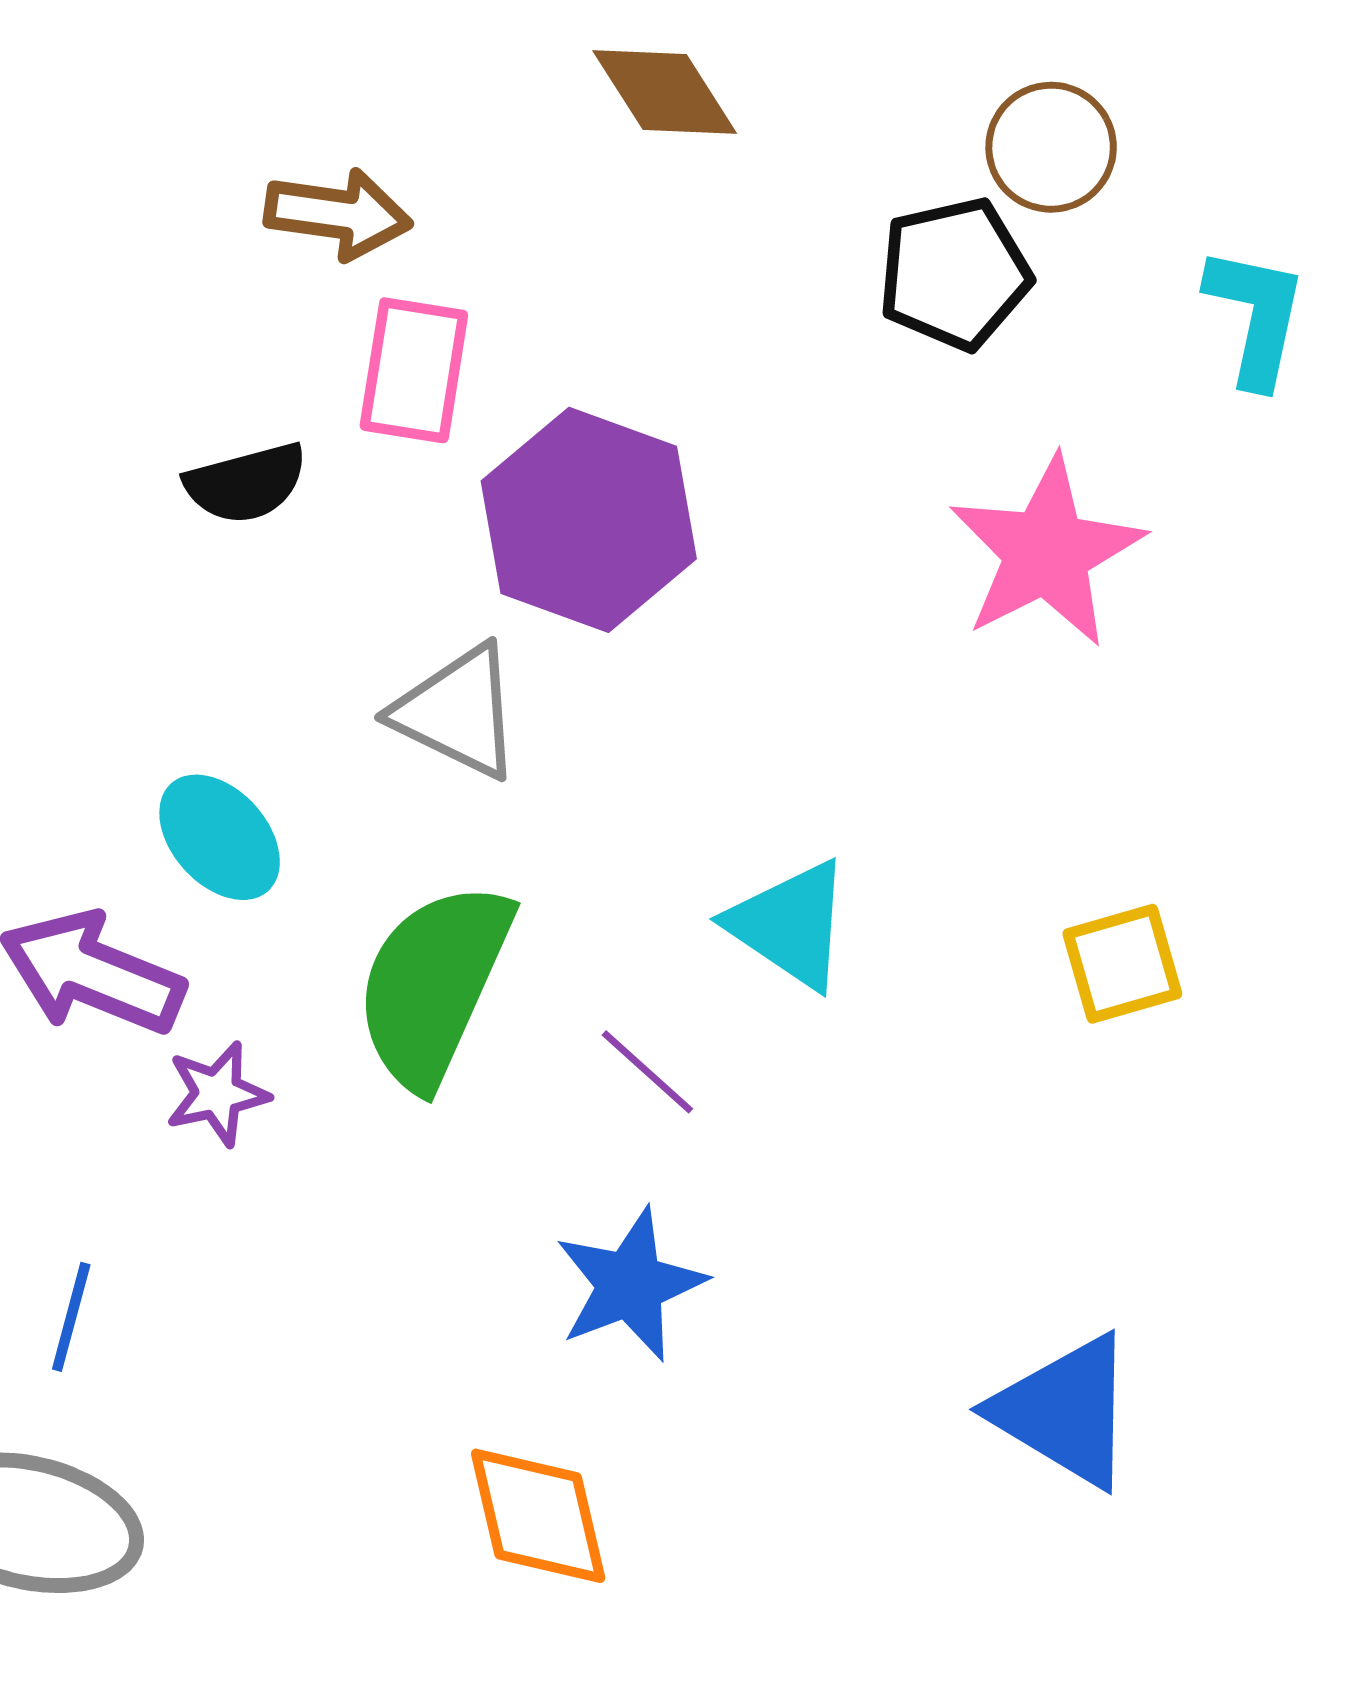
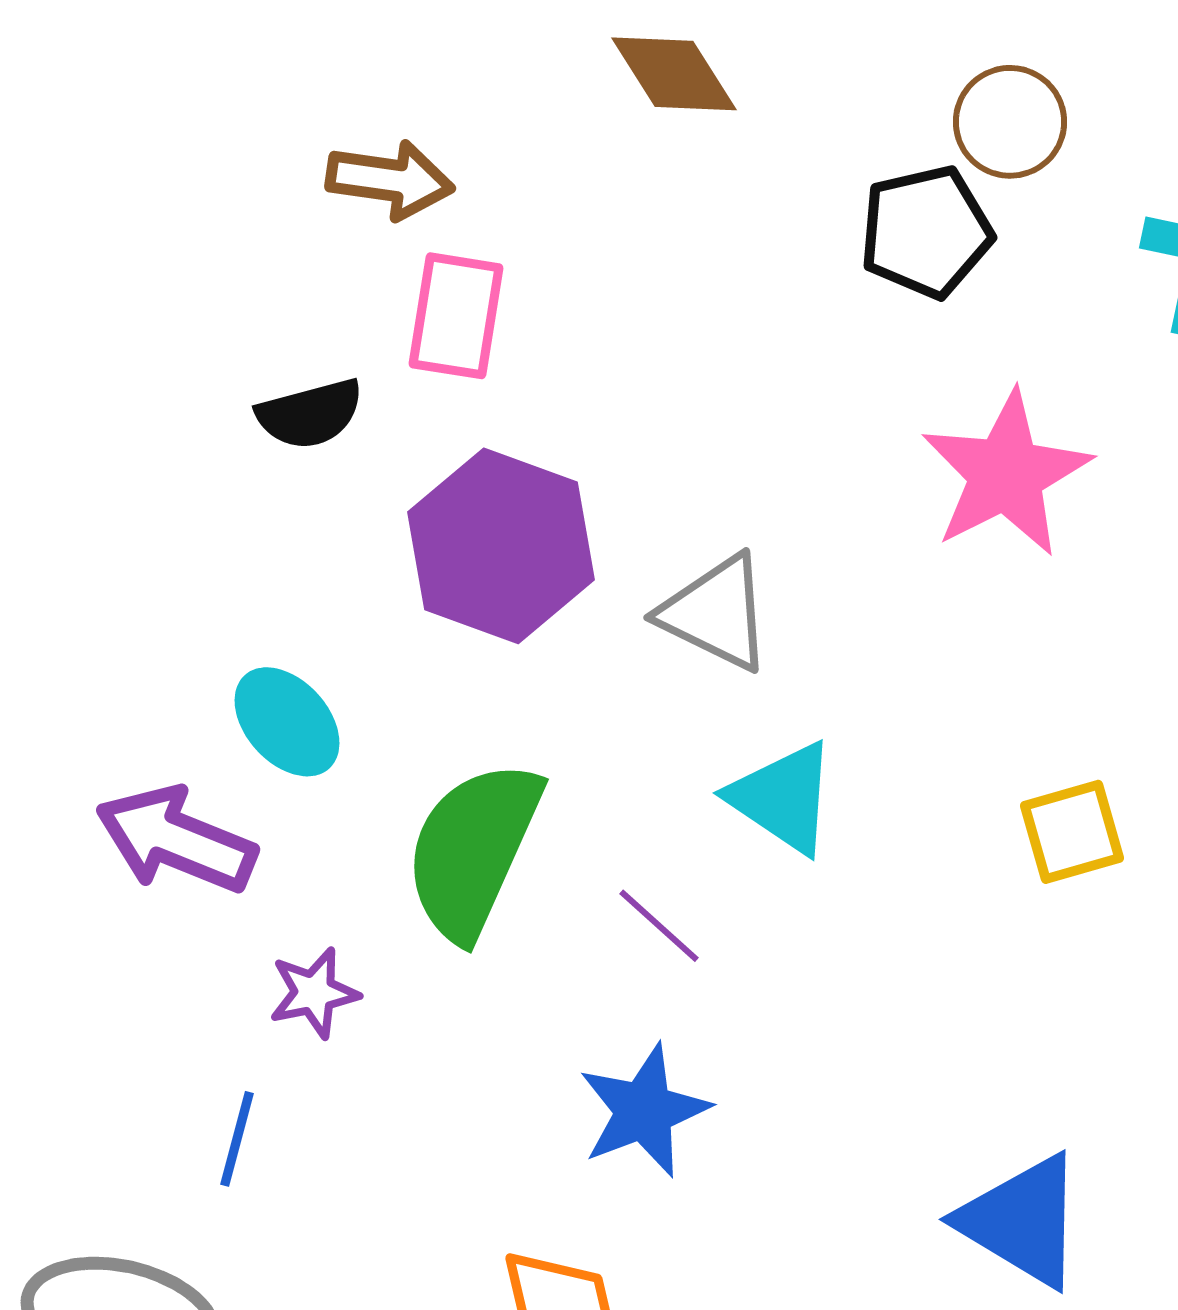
purple hexagon: (589, 520) -> (501, 546), moved
gray triangle: (458, 712) -> (716, 613), moved
purple star: (217, 1094) -> (314, 993), moved
blue line: (71, 1317) -> (237, 1139), moved

